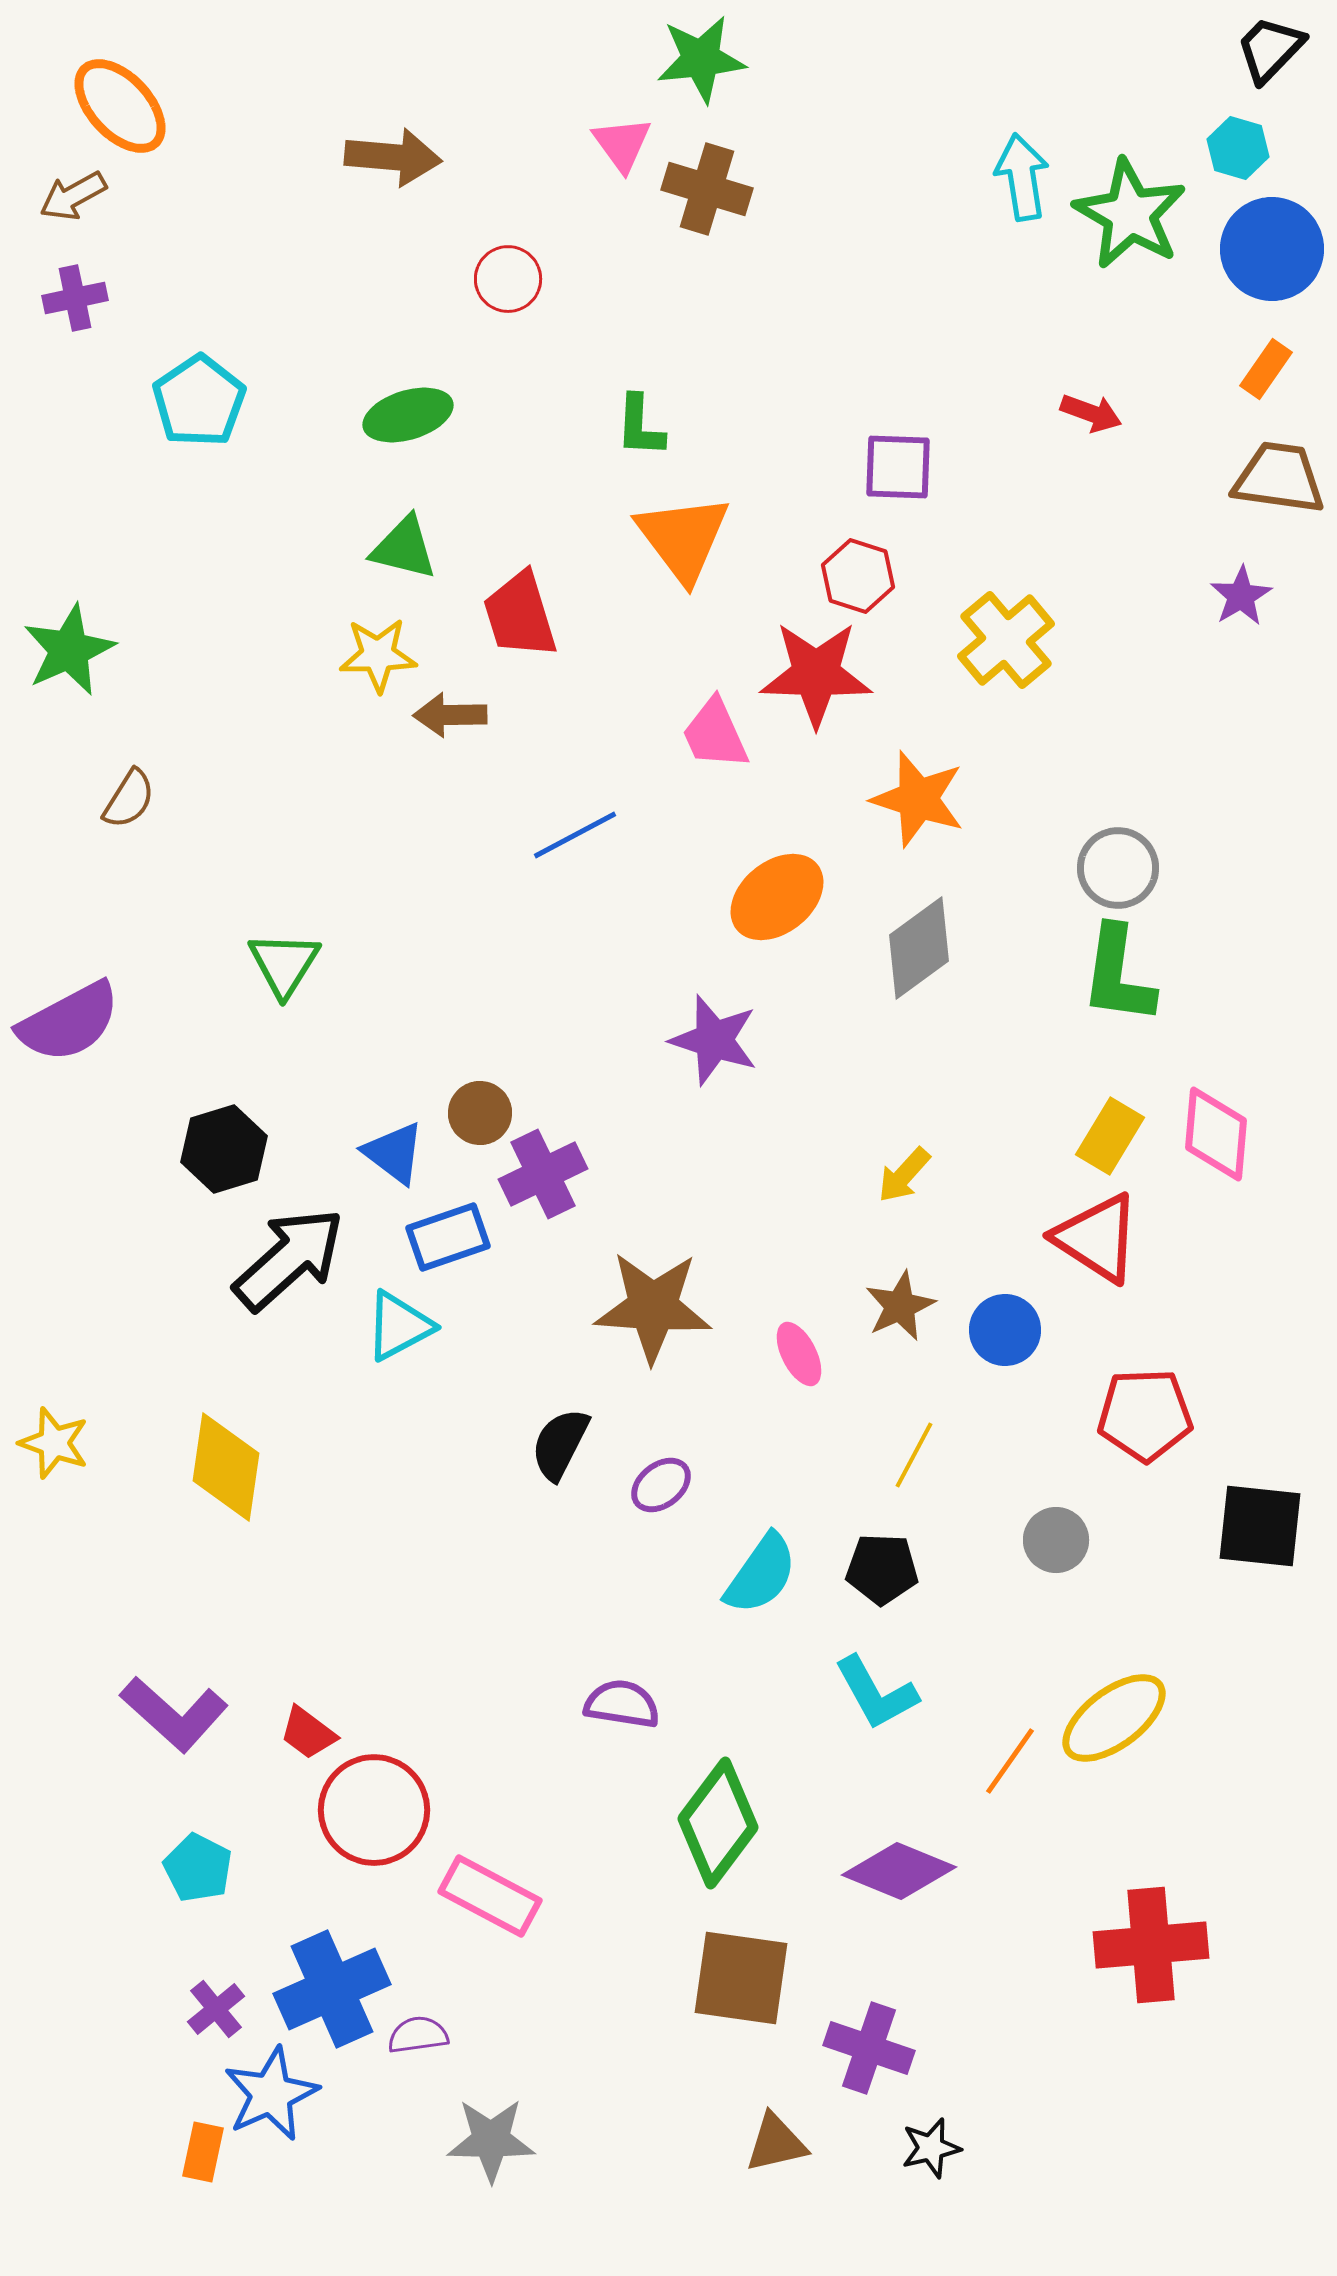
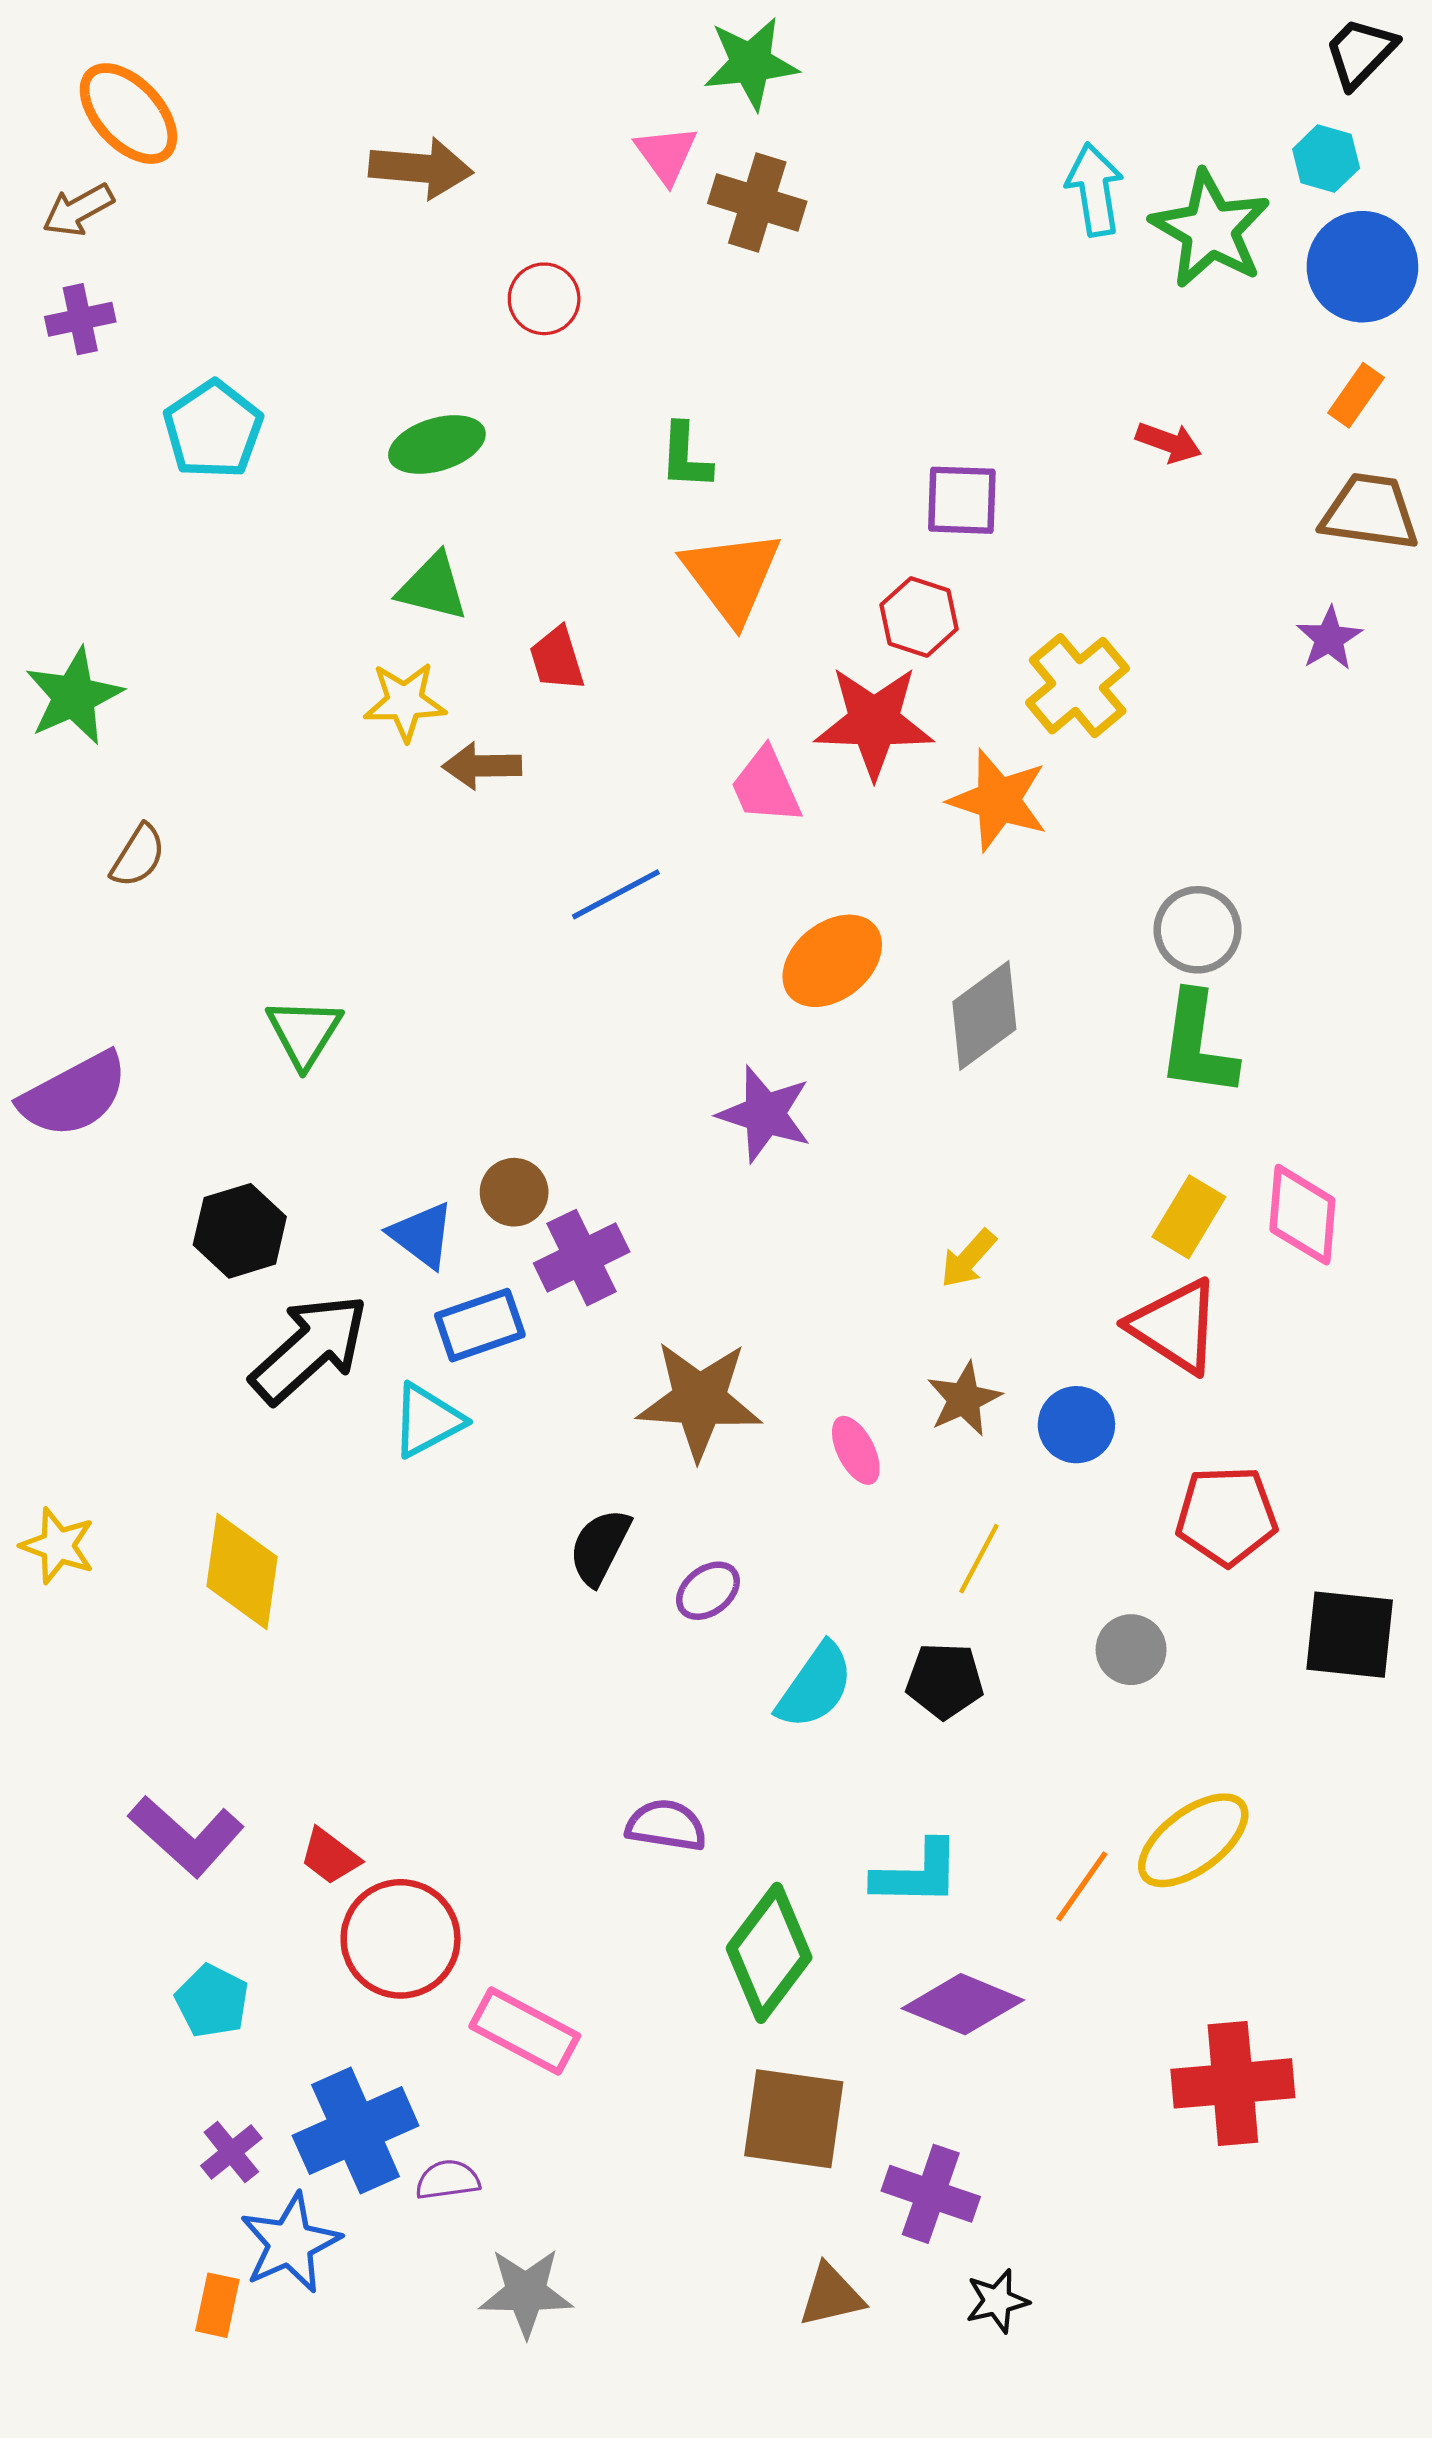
red trapezoid: (520, 615) -> (557, 659), size x0.7
orange star: (918, 799) -> (998, 800), moved
cyan L-shape: (876, 1693) -> (917, 1874), moved, turned -60

